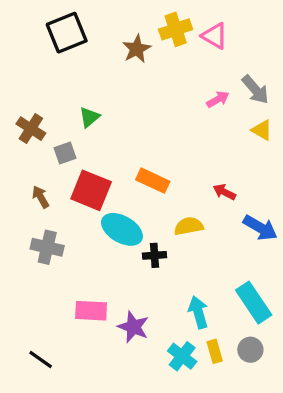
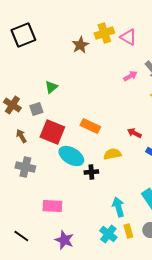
black square: (67, 33) -> (23, 35), moved
brown cross: (31, 129) -> (12, 105), moved
purple star: (133, 327) -> (64, 240), moved

